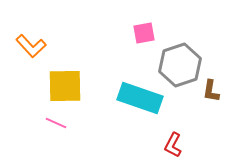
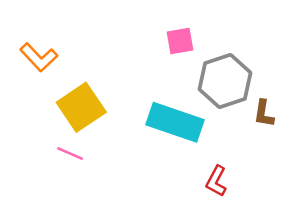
yellow square: (65, 86) -> (81, 107), turned -33

